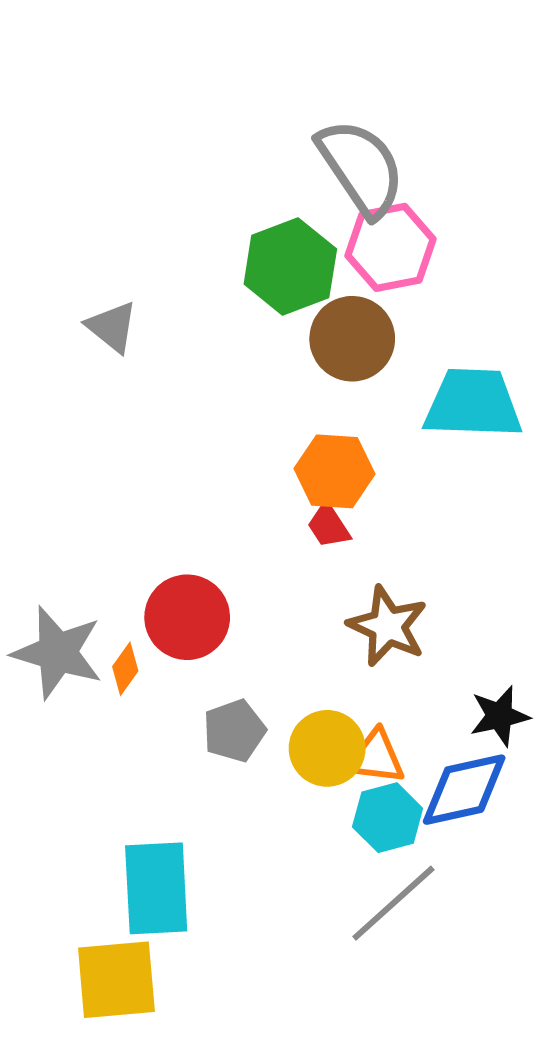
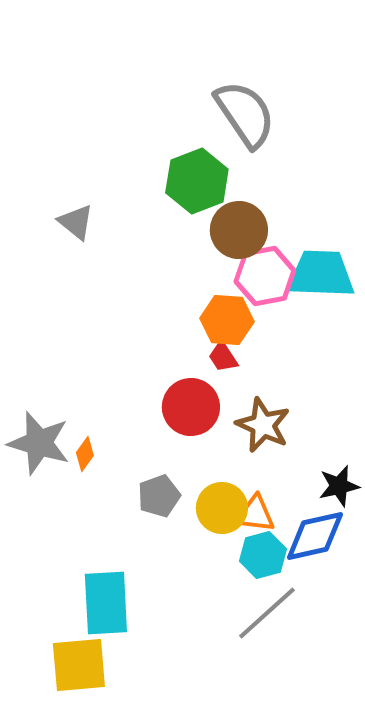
pink hexagon: (390, 247) -> (265, 276), moved
red circle: (187, 617) -> (191, 407), moved

